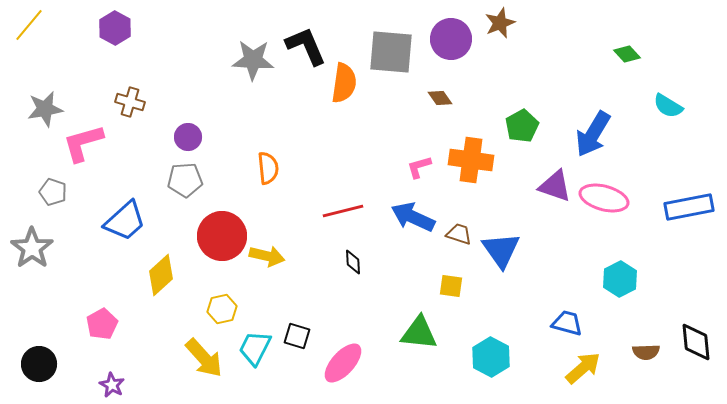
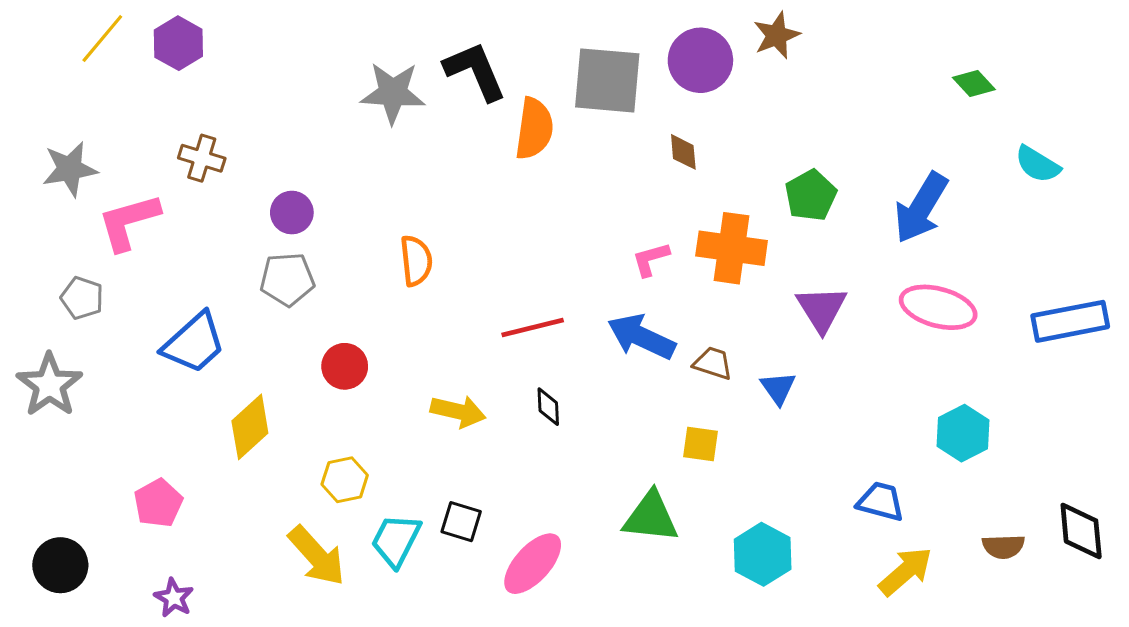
yellow line: (29, 25) -> (102, 39), moved
brown diamond: (440, 98) -> (683, 152), turned 30
purple triangle: (555, 186) -> (822, 309), moved, turned 39
red circle: (222, 236) -> (345, 366), size x0.6
blue triangle: (501, 250) -> (778, 388), size x0.6
yellow arrow: (267, 256) -> (458, 411), moved

